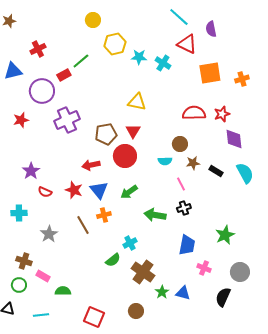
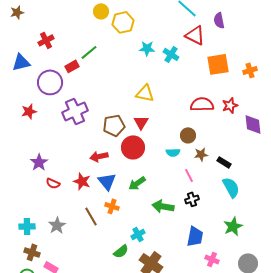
yellow hexagon: (115, 44) -> (123, 22), moved
purple diamond: (234, 139) -> (253, 124), moved
cyan semicircle: (245, 173) -> (231, 187), moved
cyan cross: (19, 213) -> (27, 226), moved
orange cross: (104, 215) -> (112, 206), turned 32

